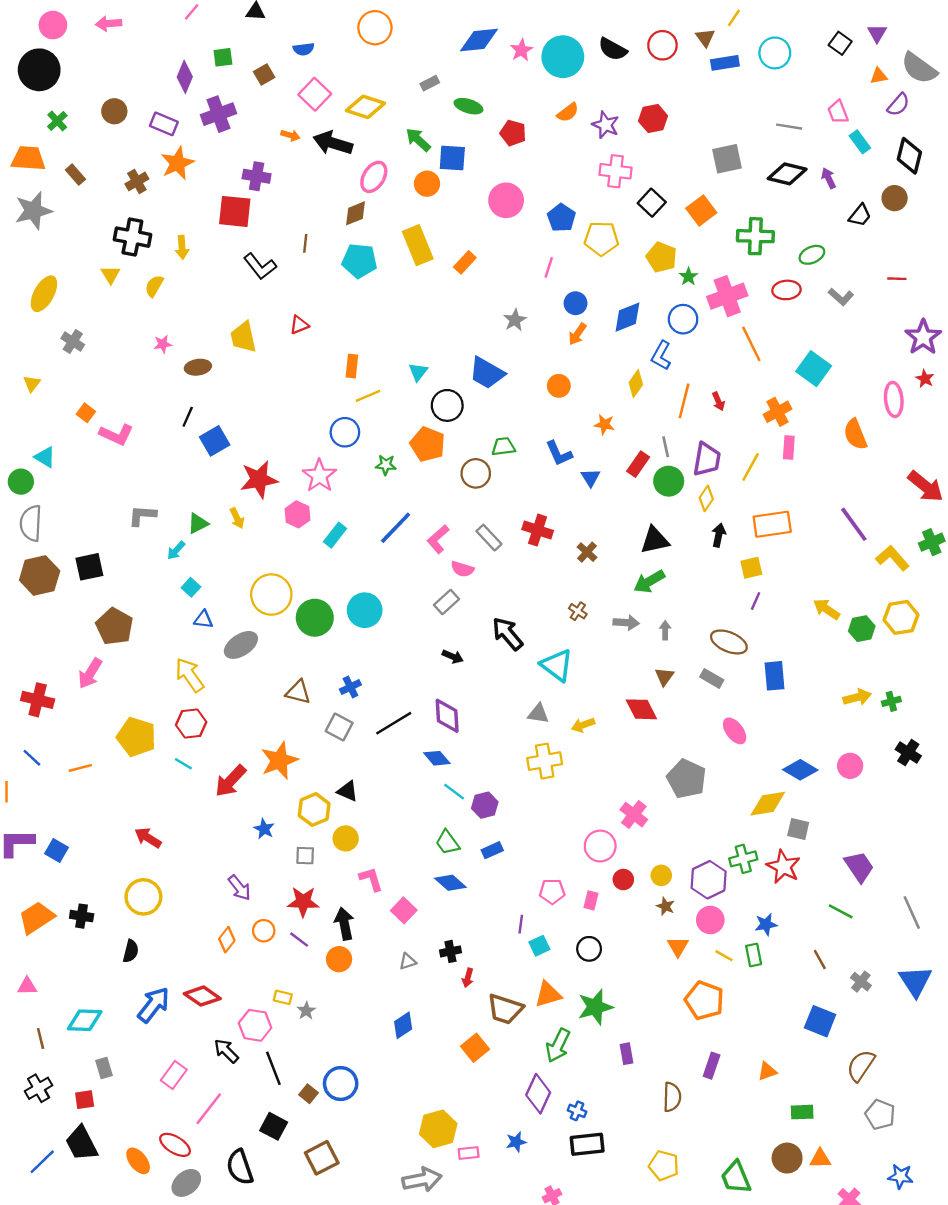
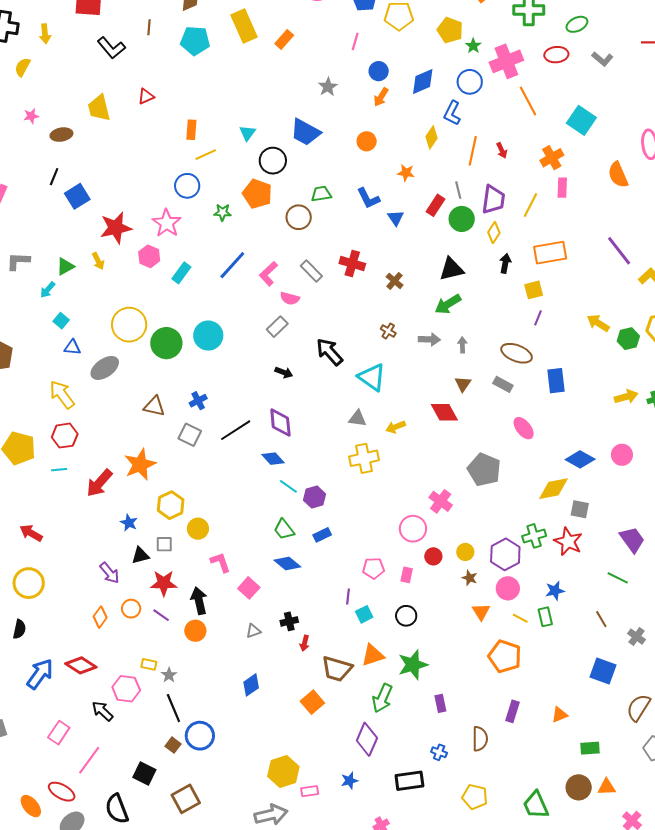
cyan line: (183, 764) -> (59, 470), turned -35
black triangle: (348, 791) -> (140, 555), moved, turned -36
black line: (273, 1068) -> (173, 708), moved
blue cross: (577, 1111) -> (439, 752), moved

